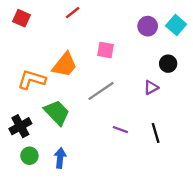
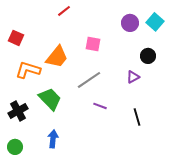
red square: (21, 18) -> (16, 38), moved
purple line: (120, 130) -> (100, 106), moved
green circle: (29, 156) -> (15, 147), moved

